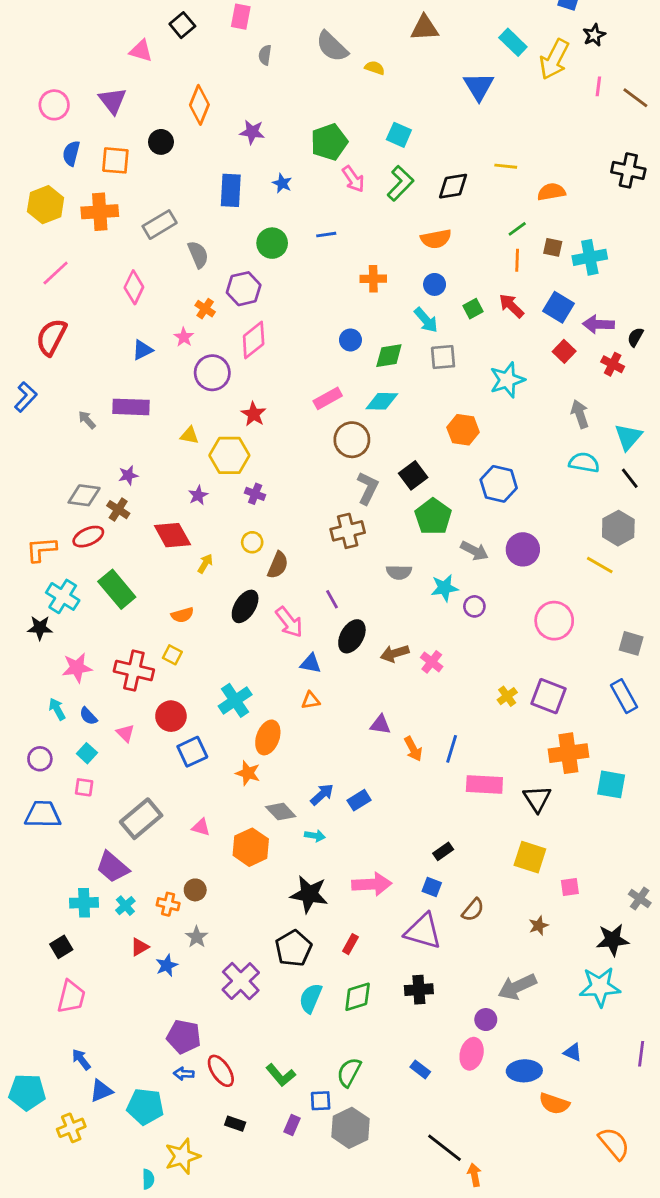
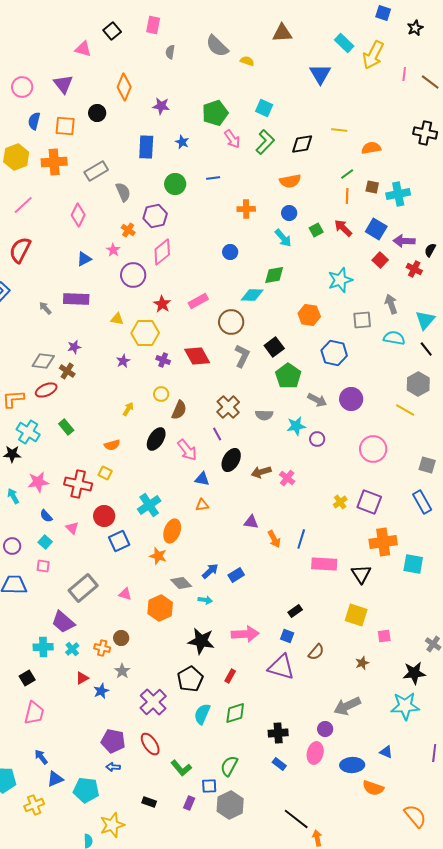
black star: (594, 35) -> (415, 28), moved
green diamond: (389, 356) -> (274, 275), moved
gray square: (443, 357) -> (362, 320), moved
pink rectangle: (328, 398) -> (198, 301), moved
brown cross: (348, 531) -> (228, 407), moved, turned -30
red diamond: (172, 535) -> (197, 356), moved
green rectangle: (117, 589) -> (66, 427), size x0.6
cyan arrow: (57, 709) -> (13, 496), moved
black cross: (419, 990) -> (278, 733), moved
red ellipse: (221, 1071) -> (150, 744), moved

